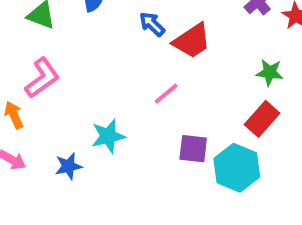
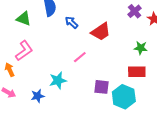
blue arrow: (152, 24) -> (71, 22), moved
pink line: (166, 94) -> (80, 57), moved
red rectangle: (262, 119) -> (137, 72), turned 48

